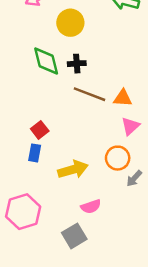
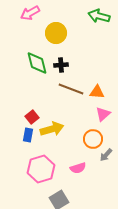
yellow arrow: (73, 170) -> (52, 129), moved
pink semicircle: (91, 207) -> (78, 168), moved
pink hexagon: (23, 212) -> (41, 169), moved

